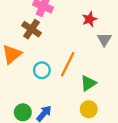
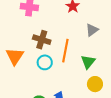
brown cross: (31, 29) -> (42, 40), moved
gray triangle: (104, 40) -> (92, 30), moved, turned 40

